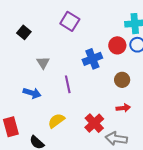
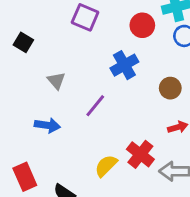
red circle: (117, 45) -> (142, 25), moved
purple line: (68, 84) -> (95, 106), turned 60
yellow semicircle: (56, 121) -> (106, 166), moved

